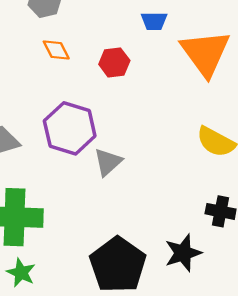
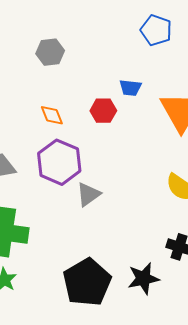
blue trapezoid: (154, 21) -> (130, 88), moved
orange diamond: (56, 50) -> (52, 115), moved

